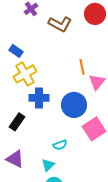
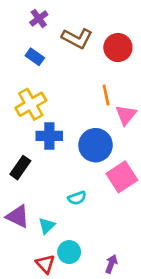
red circle: (95, 14) -> (118, 48), moved
blue rectangle: (16, 51) -> (35, 57), moved
cyan triangle: (48, 165) -> (47, 226), moved

